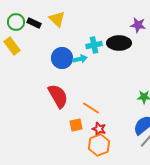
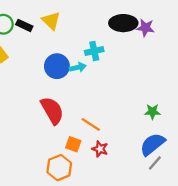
black ellipse: (119, 43) -> (123, 23), moved
orange square: (76, 125) -> (73, 144), turned 32
orange hexagon: (99, 145) -> (59, 168), moved

